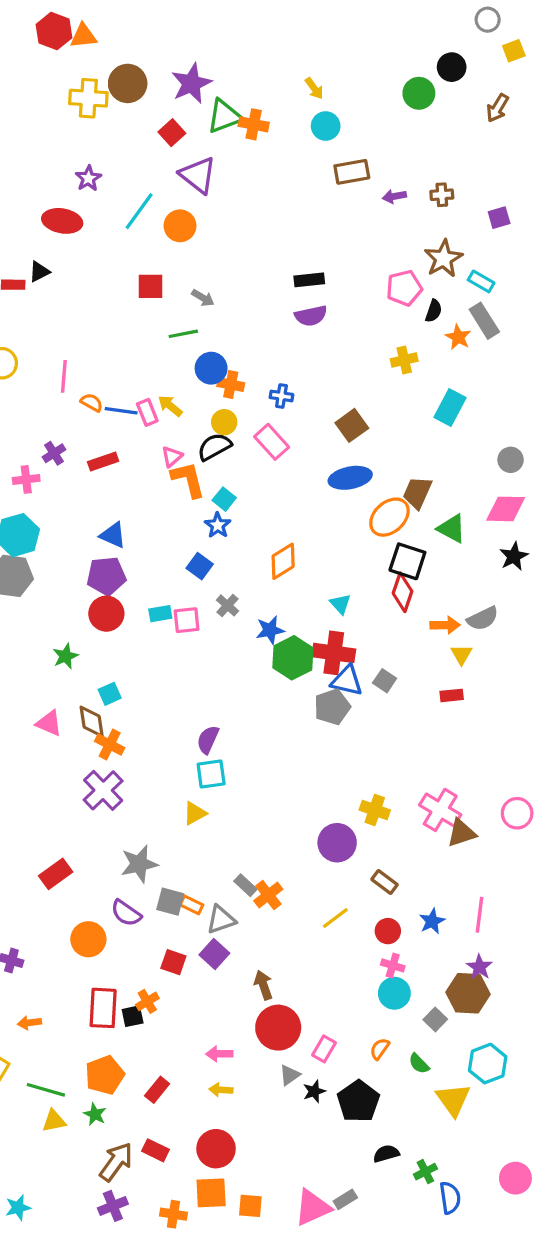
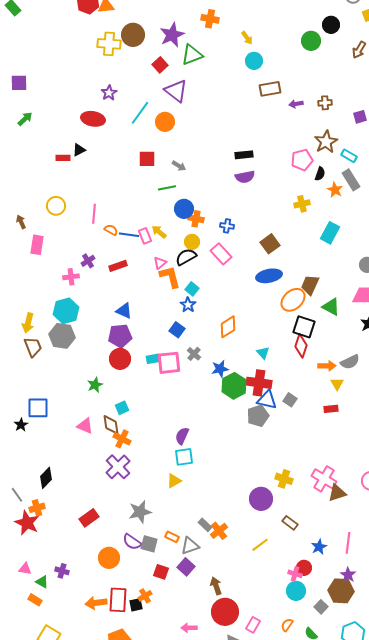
orange cross: (254, 124) -> (210, 19), moved
pink square: (187, 620) -> (169, 363), size x1.4
gray square: (170, 902) -> (149, 544), moved
red circle: (388, 931) -> (304, 568), moved
orange arrow: (29, 1023) -> (96, 603), moved, size x1.5

